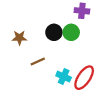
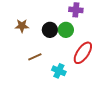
brown star: (19, 38) -> (22, 26), moved
red ellipse: (84, 78) -> (83, 53), moved

